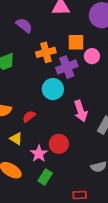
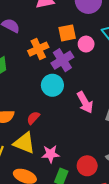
yellow triangle: (16, 139) -> (24, 143), size x1.6
red circle: (59, 144) -> (87, 166), moved
pink star: (39, 154) -> (51, 154), turned -30

